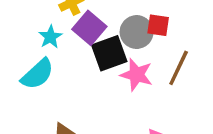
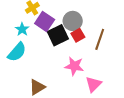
red square: (158, 25) -> (78, 35), moved, turned -32
pink star: (136, 75) -> (74, 66), moved

